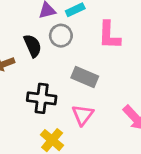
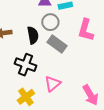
black semicircle: (33, 46) -> (33, 35), moved
gray rectangle: (85, 77) -> (57, 44), moved

